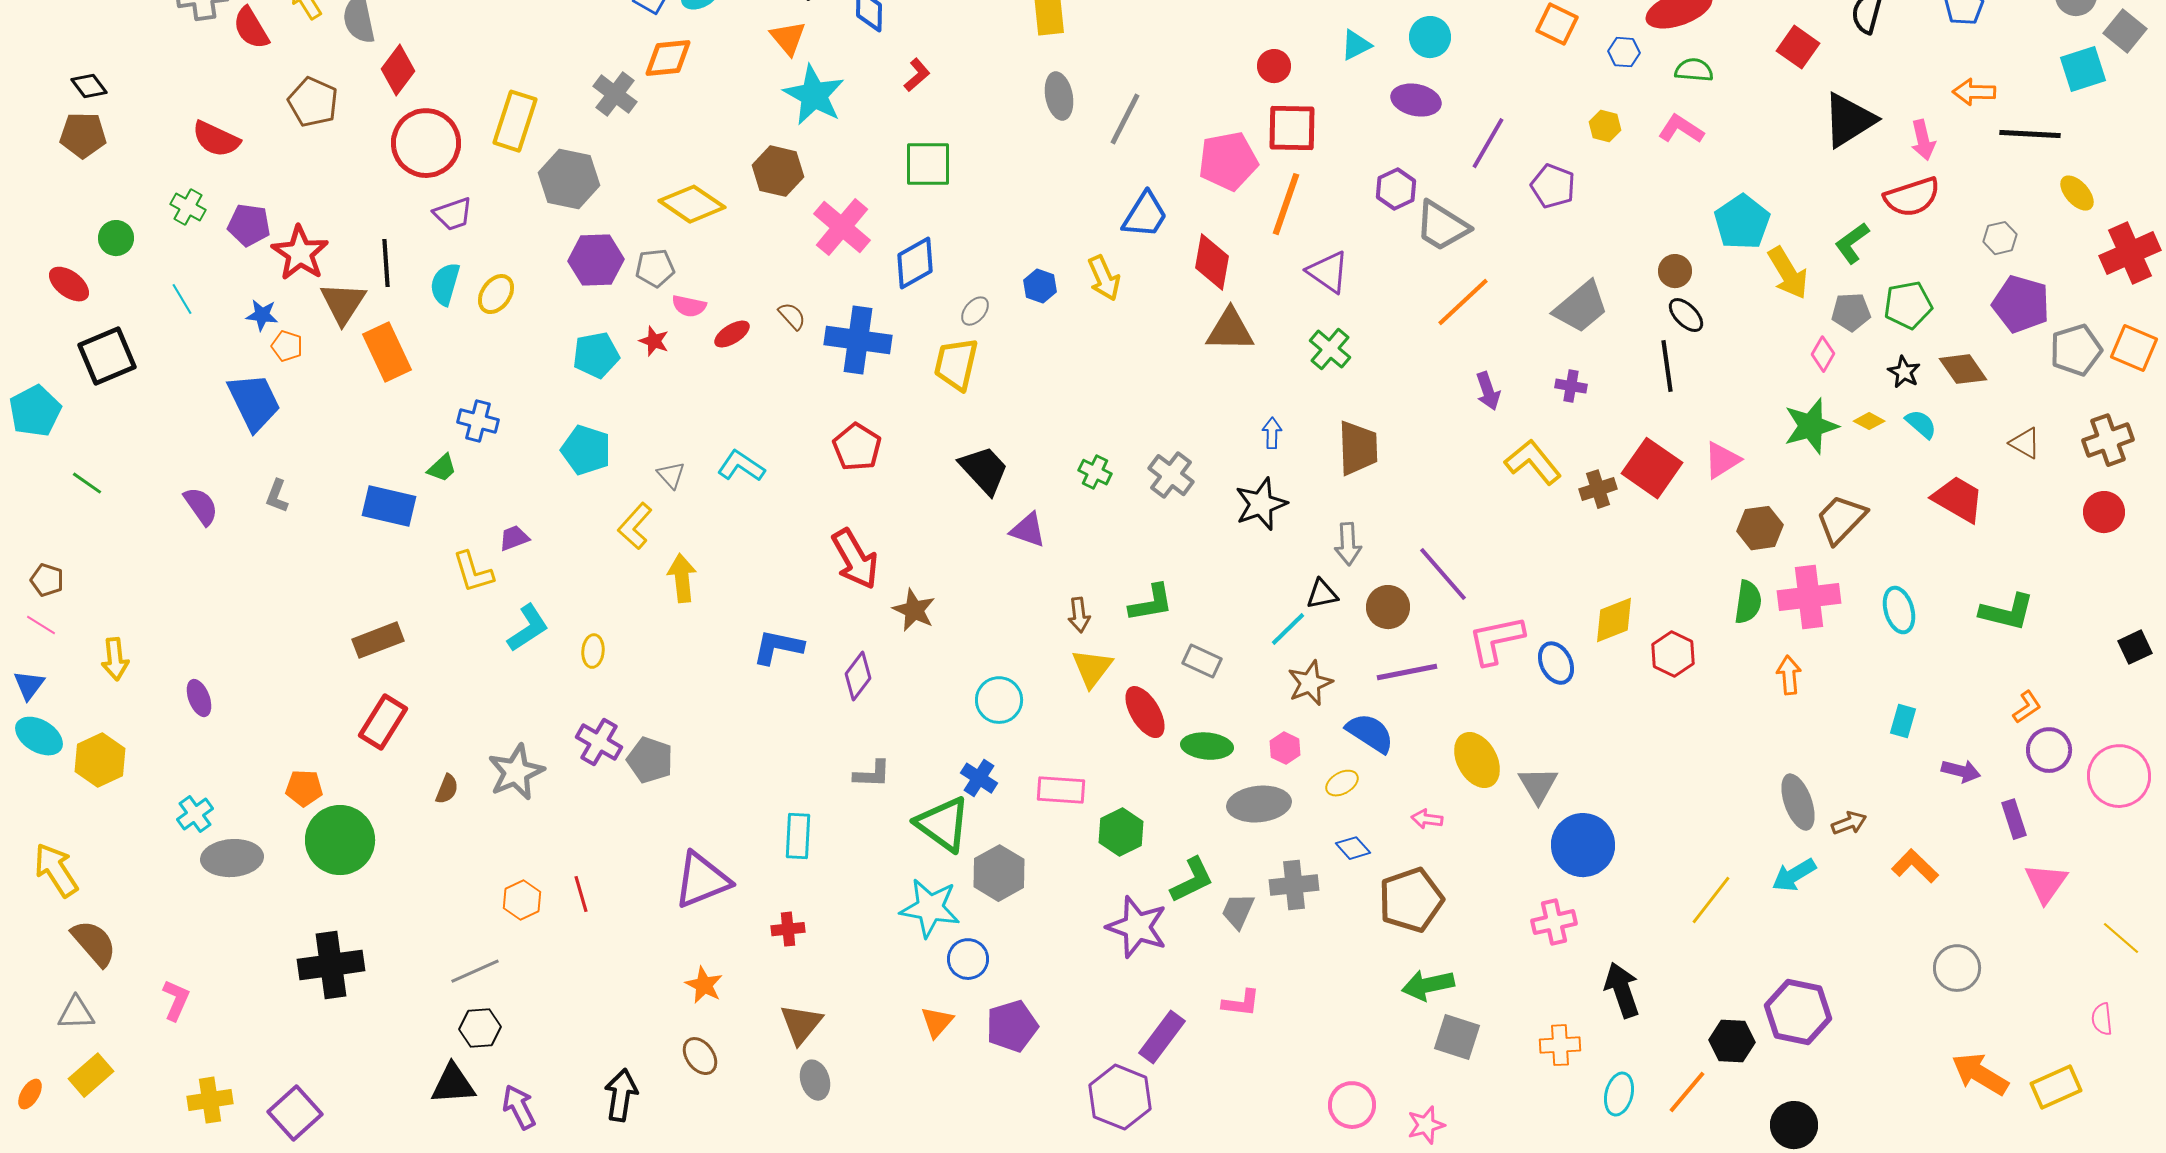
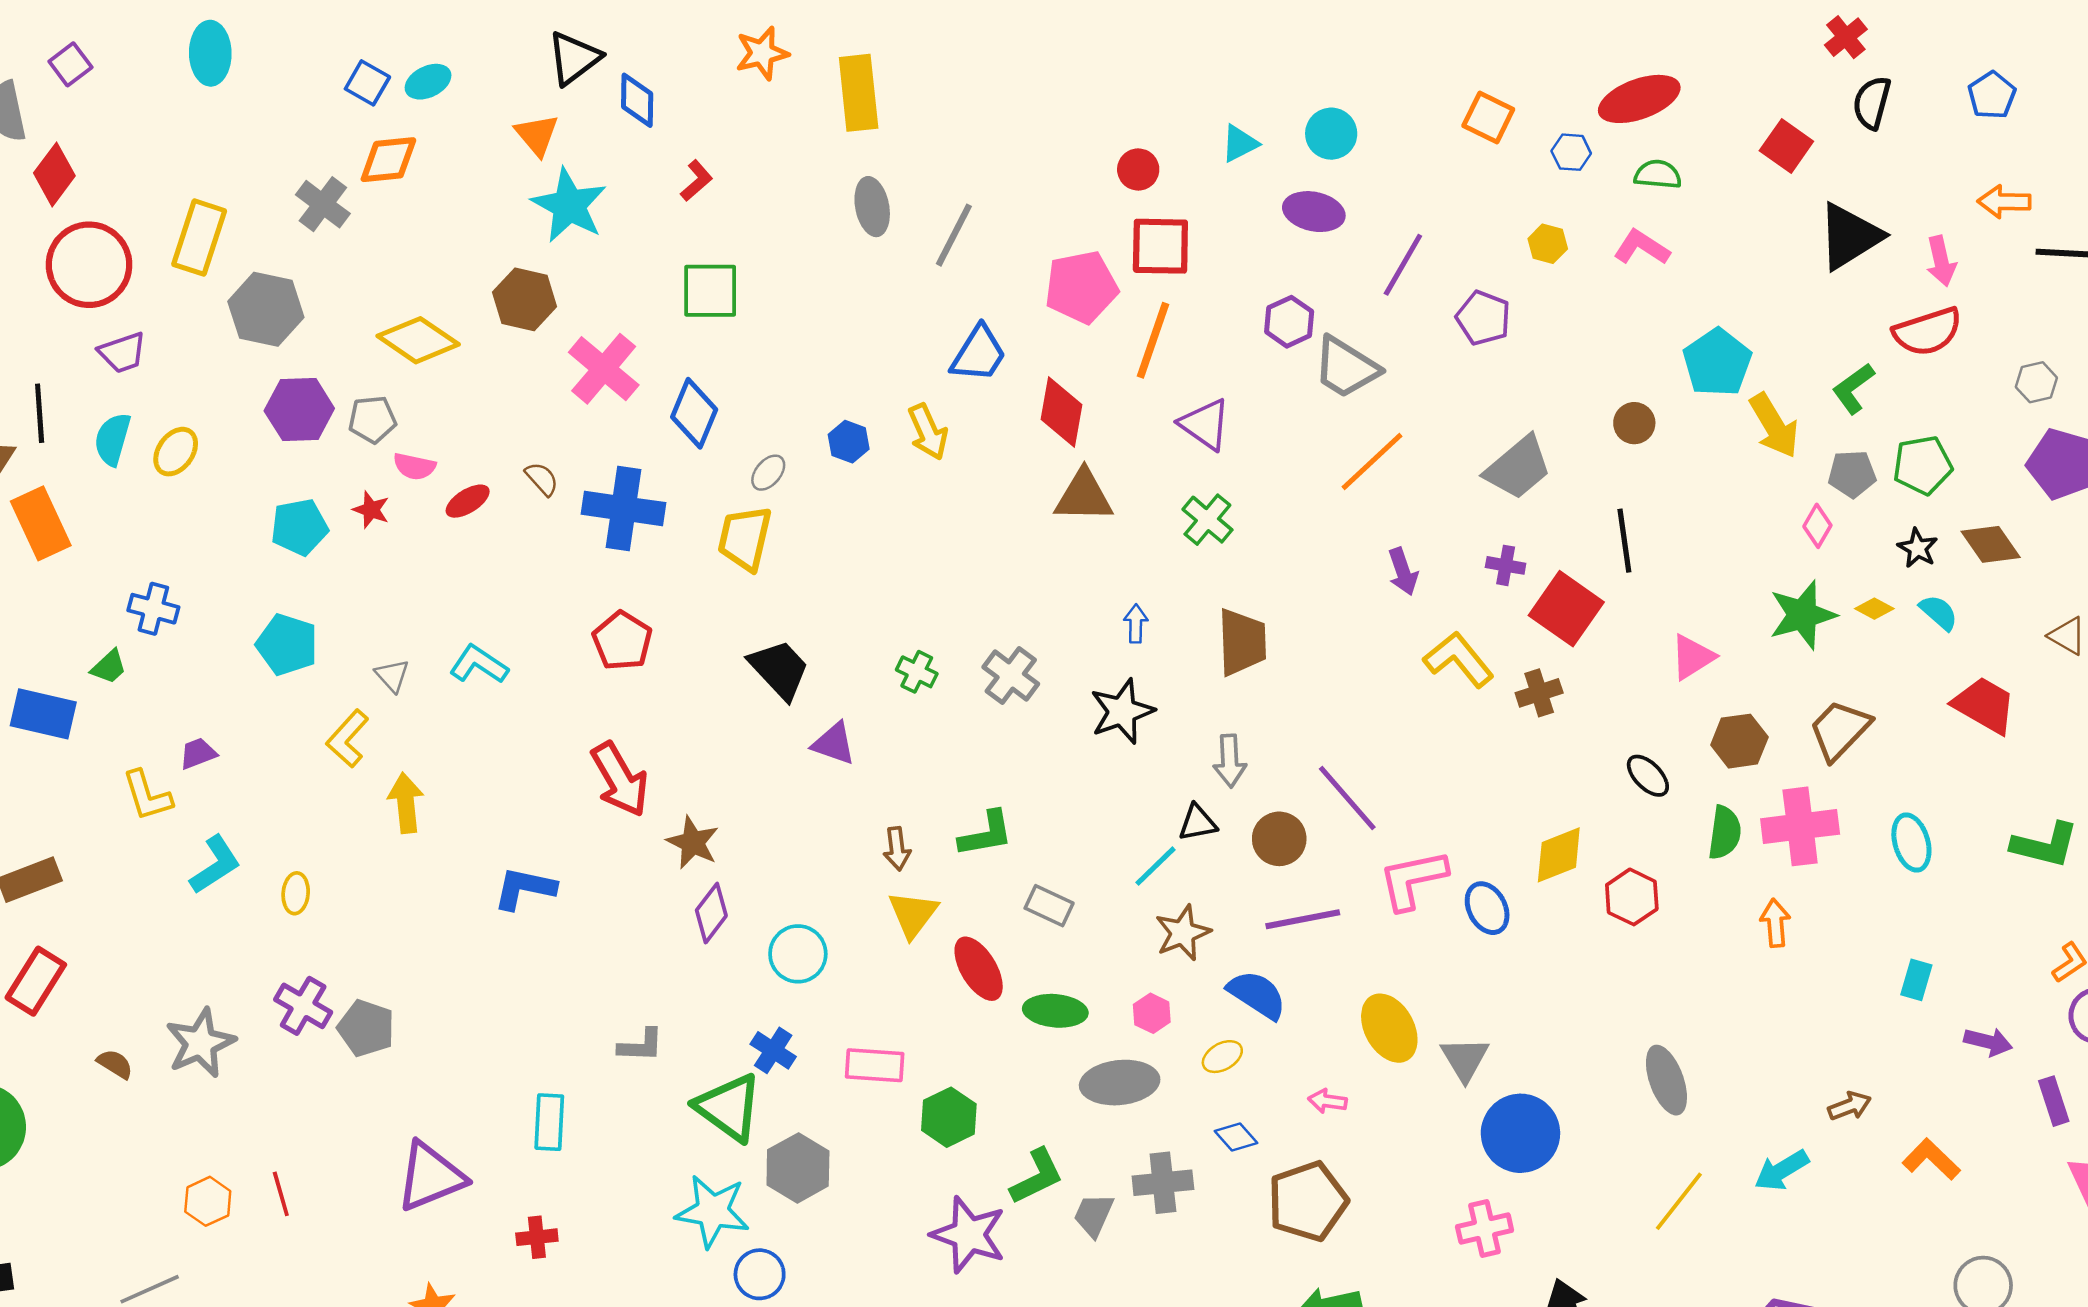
blue diamond: (915, 263) -> (694, 413), turned -38
black ellipse: (1686, 315) -> (1648, 776), moved
red square: (1652, 468) -> (1566, 609), moved
purple diamond: (858, 676) -> (711, 913), moved
brown semicircle: (447, 789) -> (115, 1064), turned -80
gray ellipse: (1798, 802) -> (1666, 1080), moved

